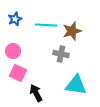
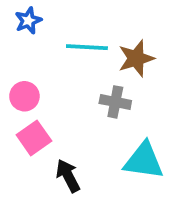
blue star: (15, 19) -> (28, 21), moved
pink square: (18, 73) -> (34, 138), turned 30

